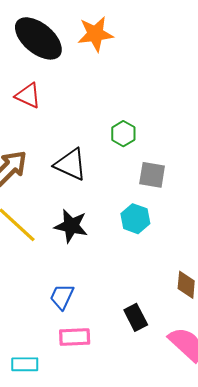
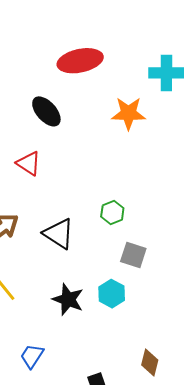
orange star: (95, 34) -> (128, 113), moved
black ellipse: (38, 38) -> (46, 111), size x0.7
black star: (71, 226) -> (68, 299), moved

